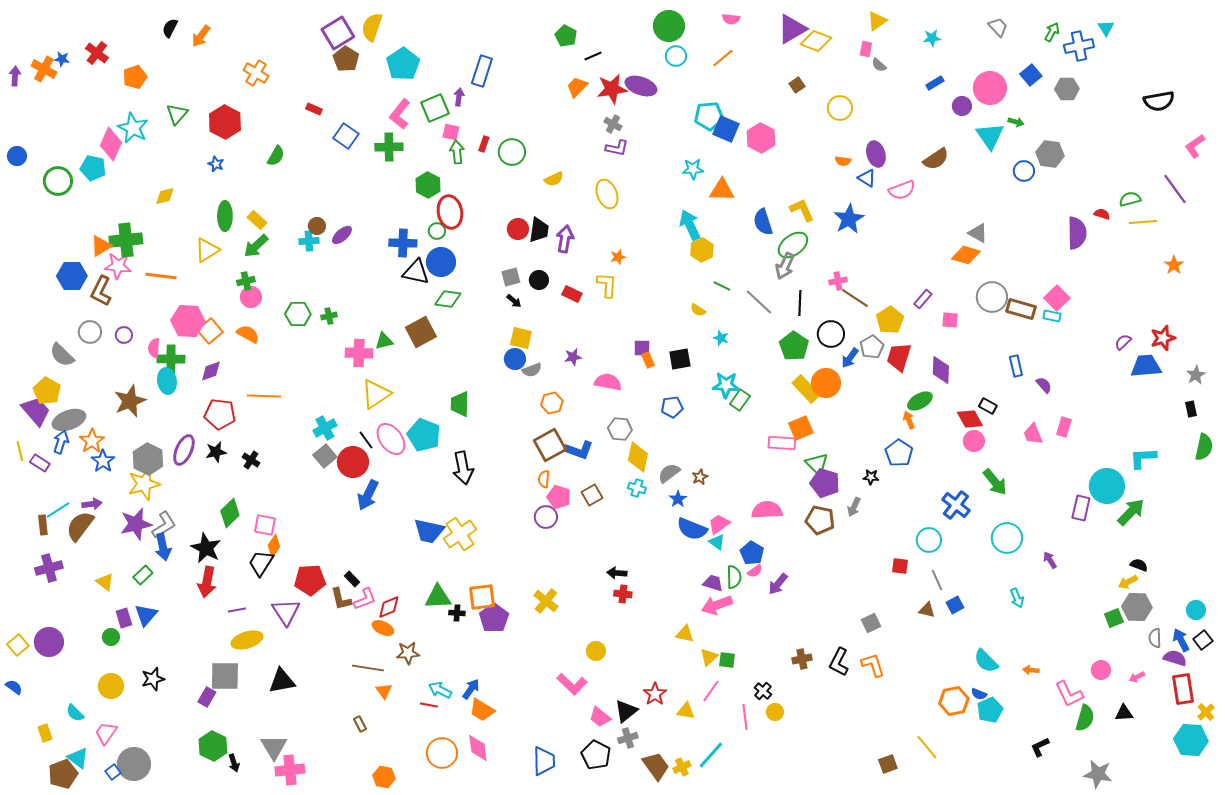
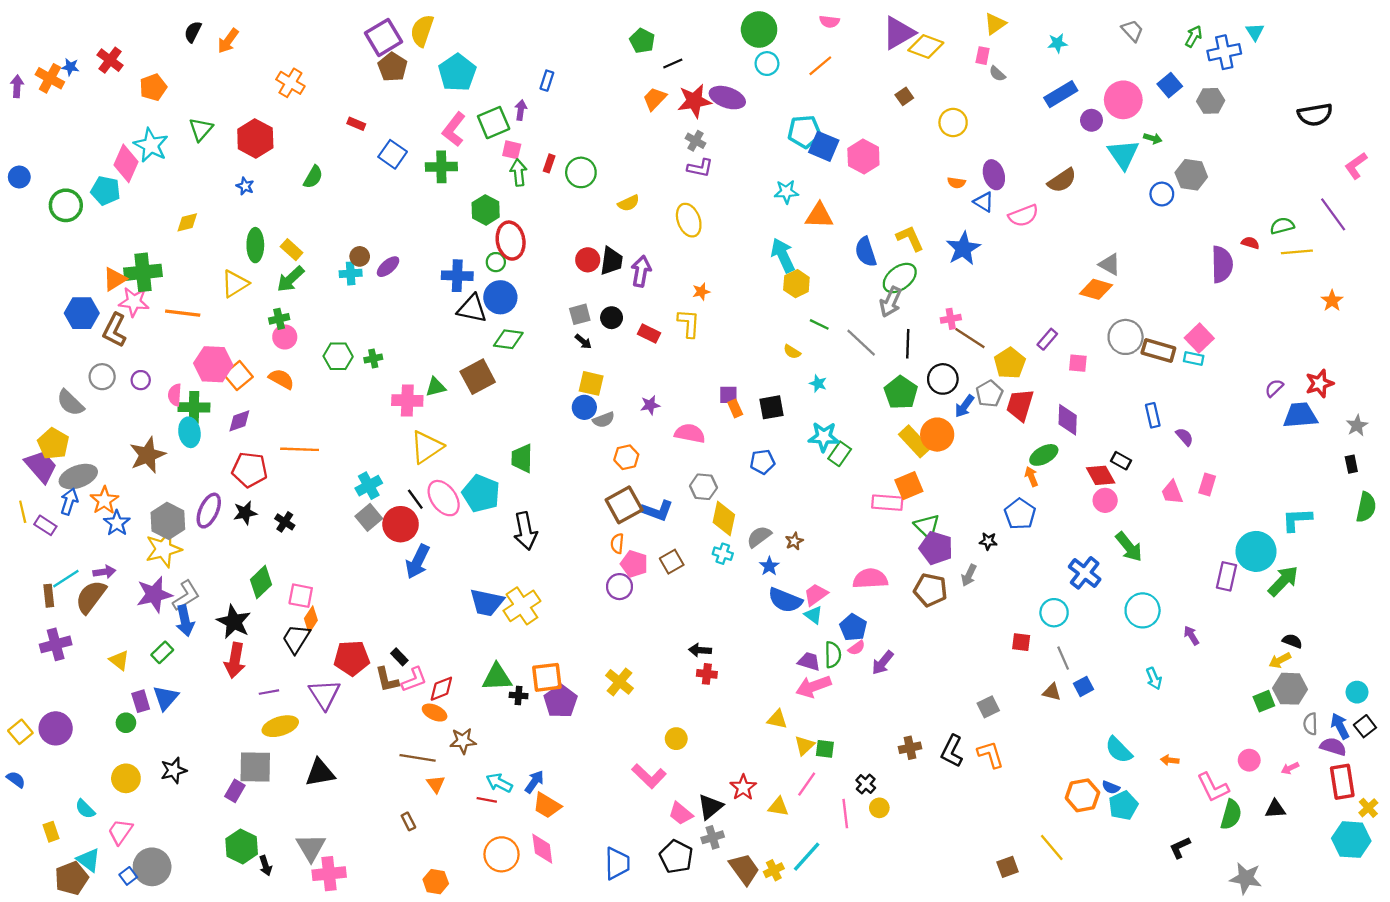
blue rectangle: (482, 71) -> (547, 81), size x0.6
blue rectangle: (935, 83) -> (1061, 94), size x1.6

